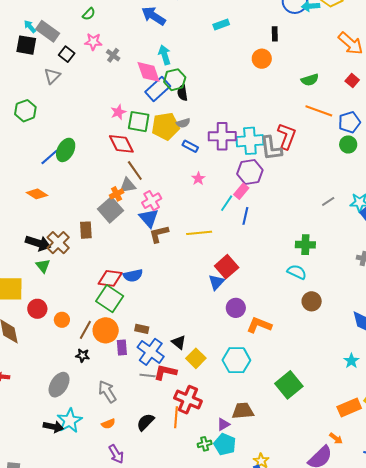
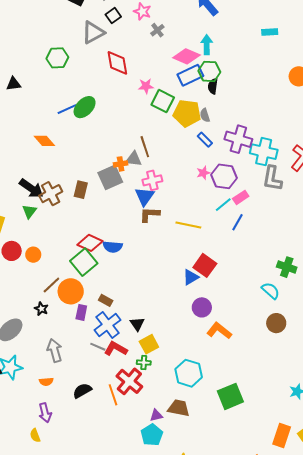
pink diamond: (149, 72) -> (186, 56), turned -64
gray triangle: (52, 76) -> (93, 32), size x1.4
gray semicircle: (183, 123) -> (205, 115), turned 72
red diamond: (121, 144) -> (117, 63), moved
gray L-shape: (271, 148) -> (272, 178), moved
purple hexagon: (250, 172) -> (224, 176), moved
red square: (227, 267) -> (205, 265), turned -30
orange circle: (62, 320) -> (33, 255), moved
cyan hexagon: (236, 360) -> (189, 373), moved
orange rectangle: (349, 407) -> (282, 436), turned -65
orange line: (176, 417) -> (113, 395), turned -40
green cross: (205, 444) -> (144, 363), moved

